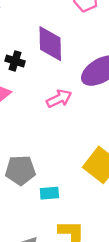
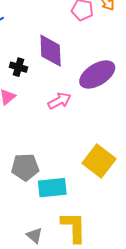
cyan rectangle: (49, 193) -> (52, 188), size x1.6

